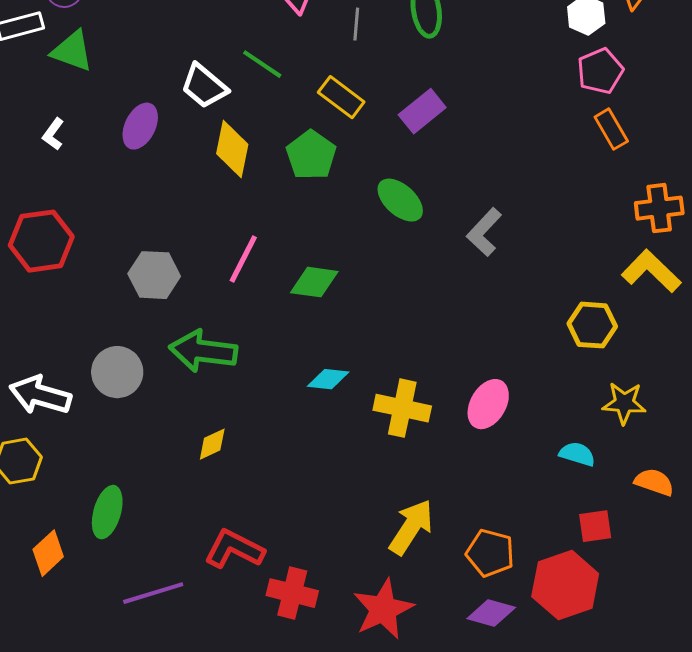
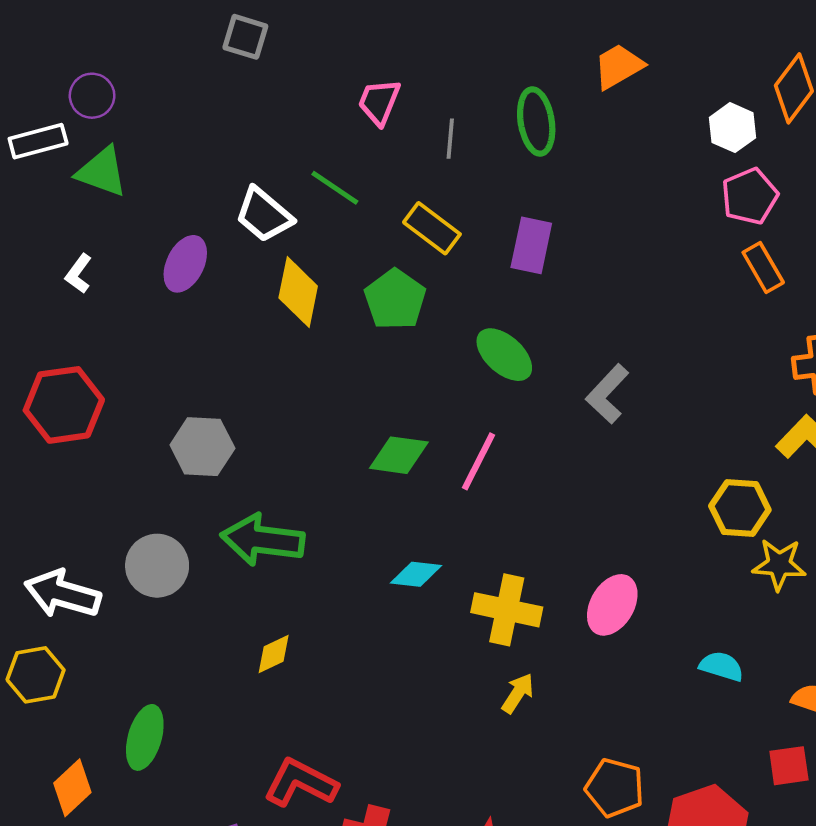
purple rectangle: (422, 111) -> (531, 245), turned -39
pink line: (243, 259) -> (479, 461), moved
yellow star: (624, 403) -> (779, 564), moved
red square: (595, 526) -> (789, 766), moved
yellow arrow: (411, 527) -> (518, 693), moved, size x0.6

